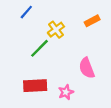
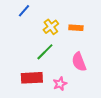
orange rectangle: (92, 21) -> (76, 28), moved, turned 32
green line: (40, 48) -> (45, 52), moved

